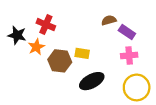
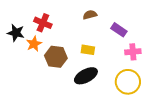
brown semicircle: (109, 20) -> (90, 15), moved
yellow rectangle: (82, 53) -> (88, 50), moved
pink cross: (129, 55) -> (133, 52), moved

